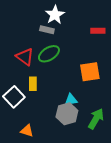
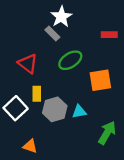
gray rectangle: (47, 30) -> (52, 33), turned 32
green ellipse: (49, 54) -> (70, 60), moved
gray hexagon: (67, 114) -> (55, 109), moved

